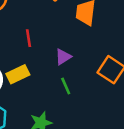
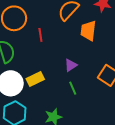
red line: (29, 38) -> (40, 35), moved

